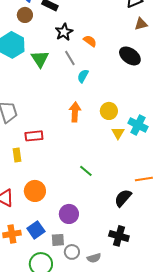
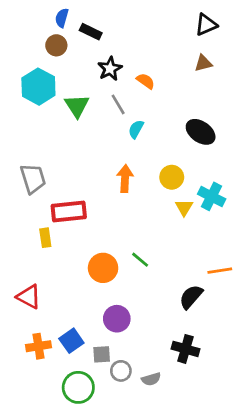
brown triangle: (141, 24) -> (203, 63), moved
black ellipse: (130, 56) -> (201, 132), moved
red rectangle: (34, 136) -> (69, 212), size x1.4
orange circle: (35, 191) -> (103, 268), moved

